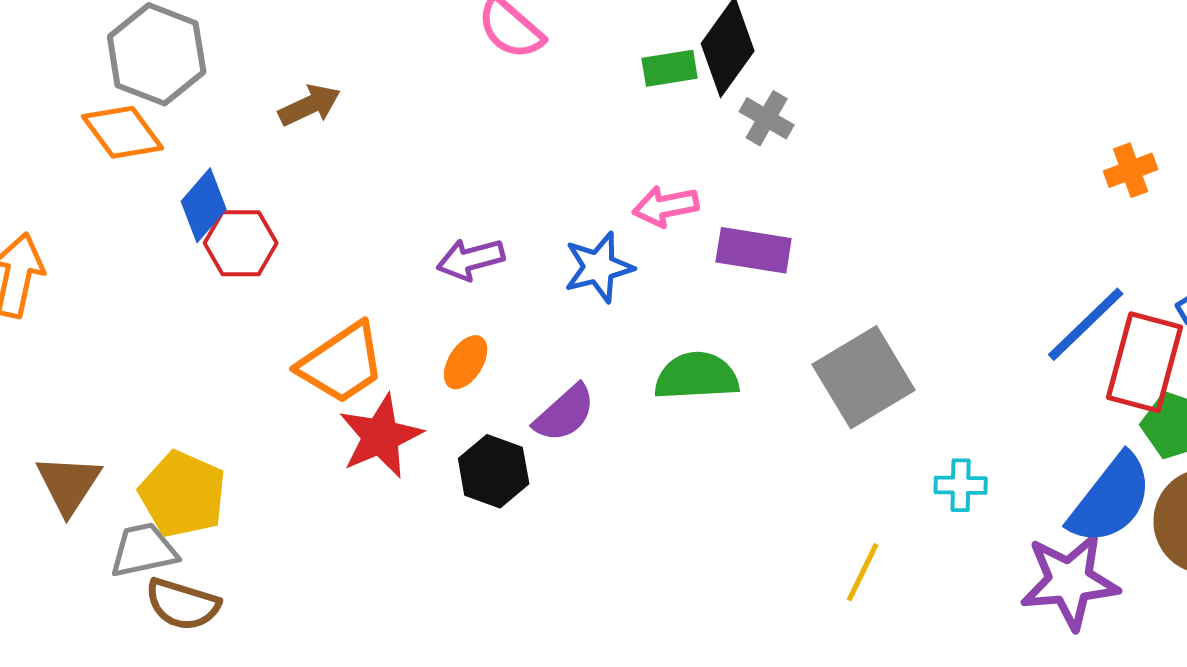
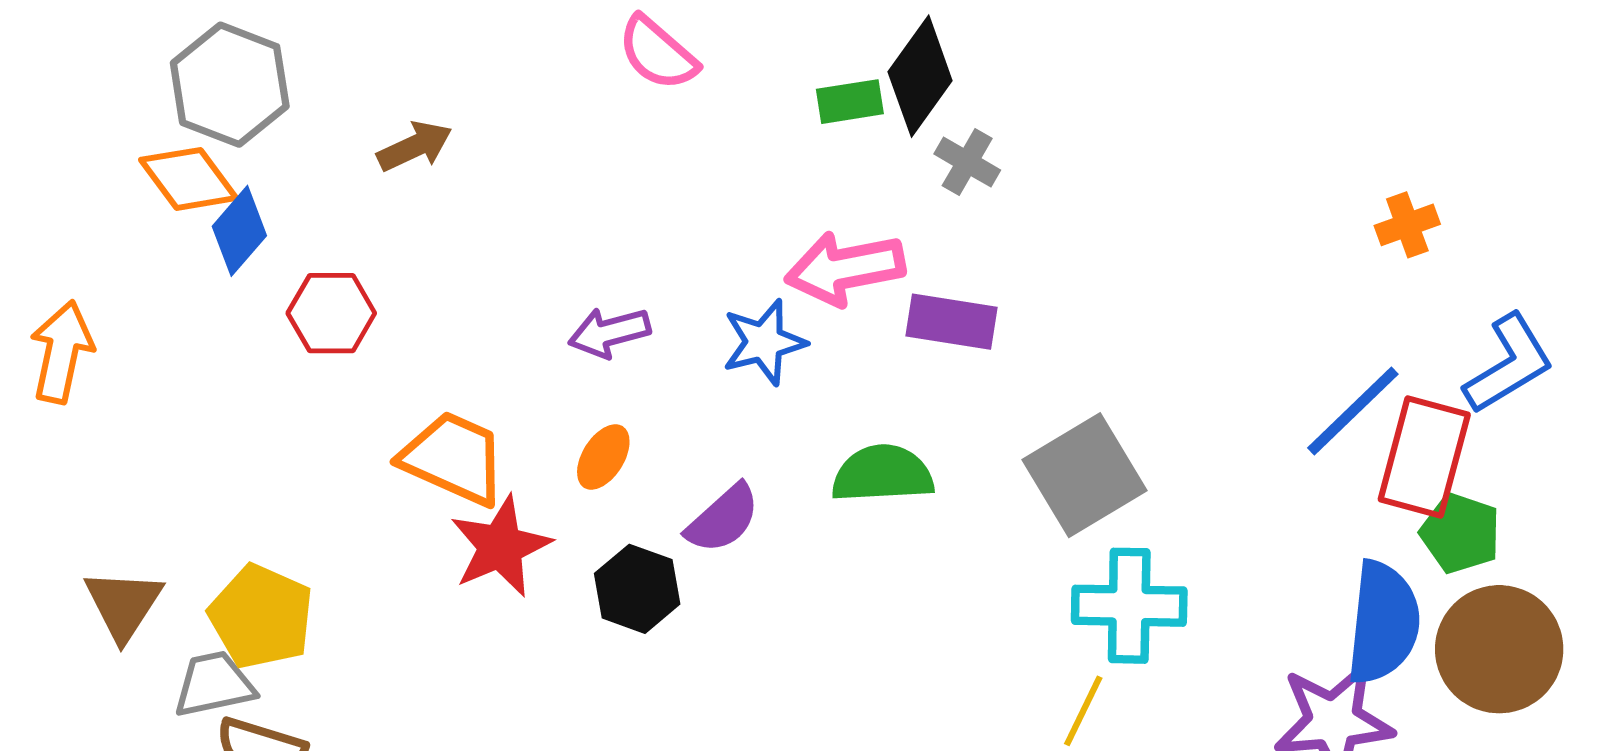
blue diamond: (204, 205) -> (239, 231), moved
pink arrow: (666, 206) -> (845, 268), size x1.5
orange trapezoid: (342, 363) -> (453, 458), turned -122
cyan cross: (961, 485) -> (1129, 606), moved, size x1.8
blue semicircle: (1111, 499) -> (1383, 623), turned -32

